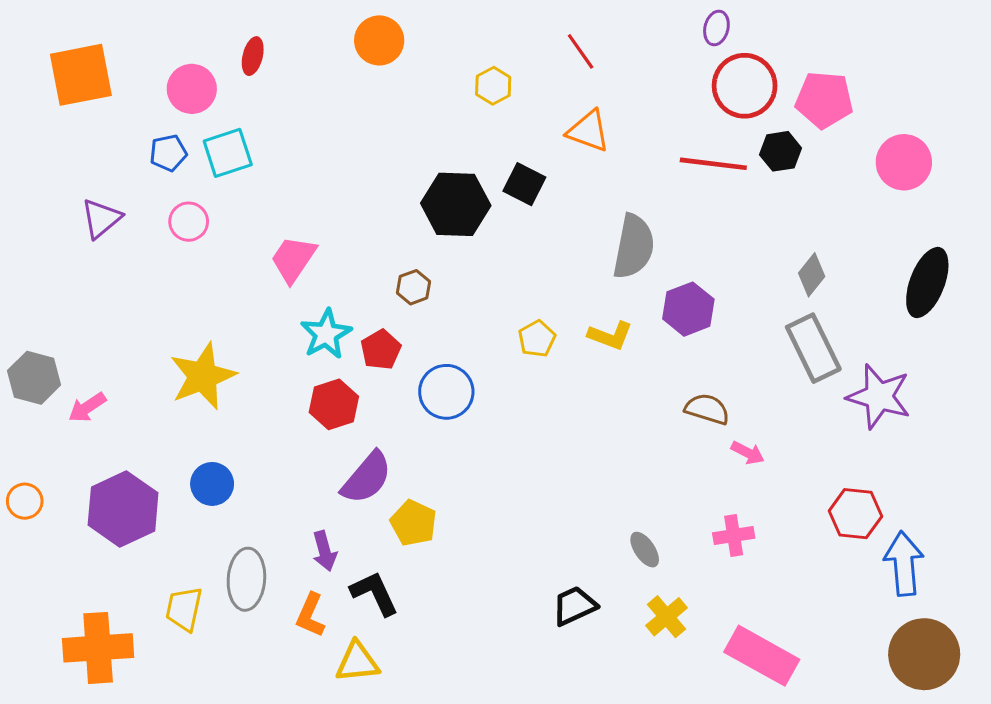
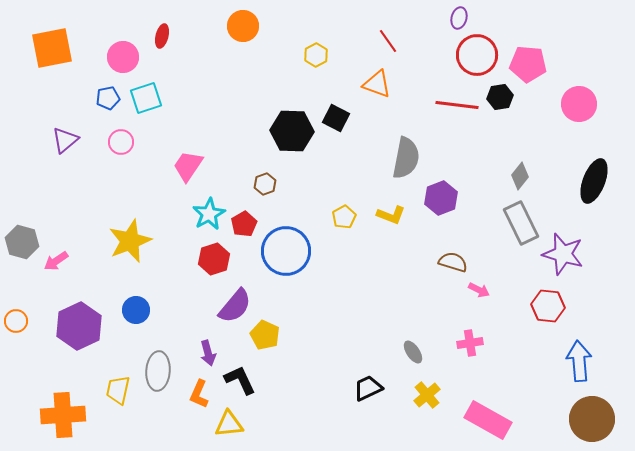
red line: (581, 51) -> (388, 41), moved
blue circle: (446, 392) -> (286, 251), size x1.4
red hexagon: (855, 514) -> (548, 306), moved

